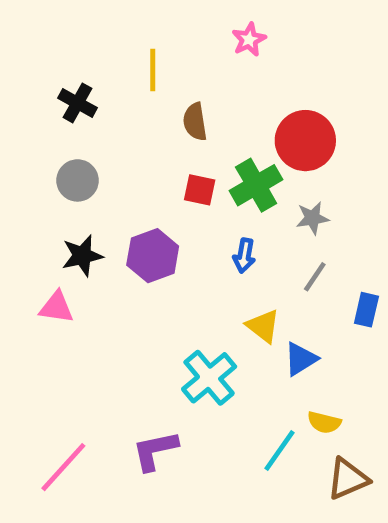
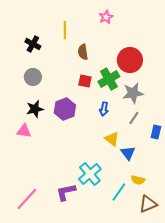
gray star: (312, 218) -> (133, 93), size x1.5
blue triangle: (301, 359) -> (128, 153), turned -35
cyan cross: (209, 378) -> (90, 174), moved

